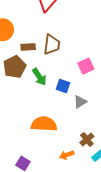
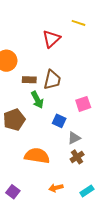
brown pentagon: (15, 67) -> (14, 120), moved
green arrow: (39, 77) -> (37, 100), moved
brown cross: (87, 140) -> (77, 157), moved

